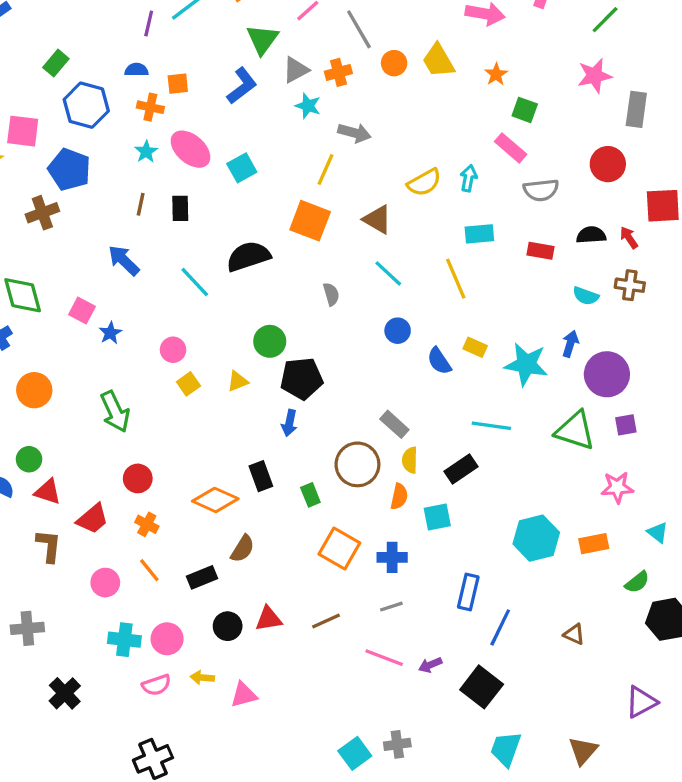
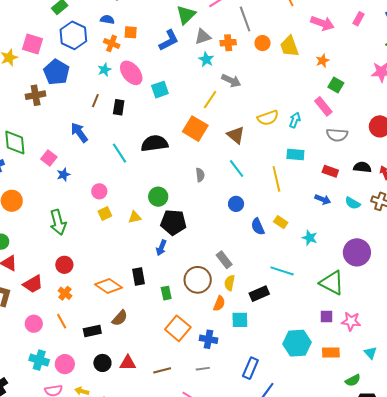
blue arrow: (570, 344) -> (323, 199), moved, turned 84
cyan star: (526, 364) -> (310, 238), size x0.6
purple square: (626, 425) -> (327, 316), moved

